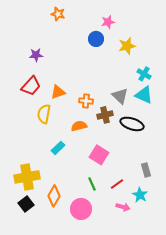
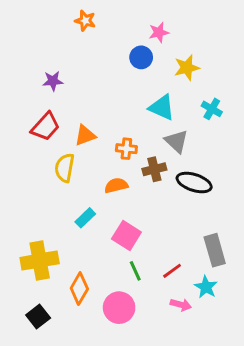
cyan triangle: (144, 95) -> (162, 107), moved
pink square: (99, 155) -> (126, 235), moved
gray rectangle: (146, 170) -> (215, 250), size x1.5
black square: (26, 204) -> (38, 316), moved

